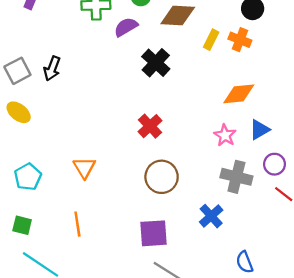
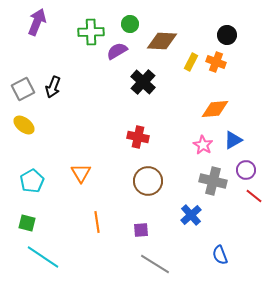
red cross: (150, 126) -> (138, 137), turned -35
orange line: (77, 224) -> (97, 222), moved
purple square: (153, 233) -> (141, 230), size x0.6

